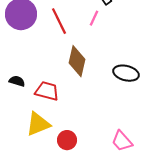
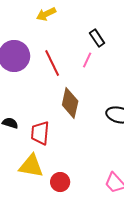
red trapezoid: (47, 91) -> (40, 133), turned -100
yellow triangle: (38, 124) -> (31, 166), turned 32

